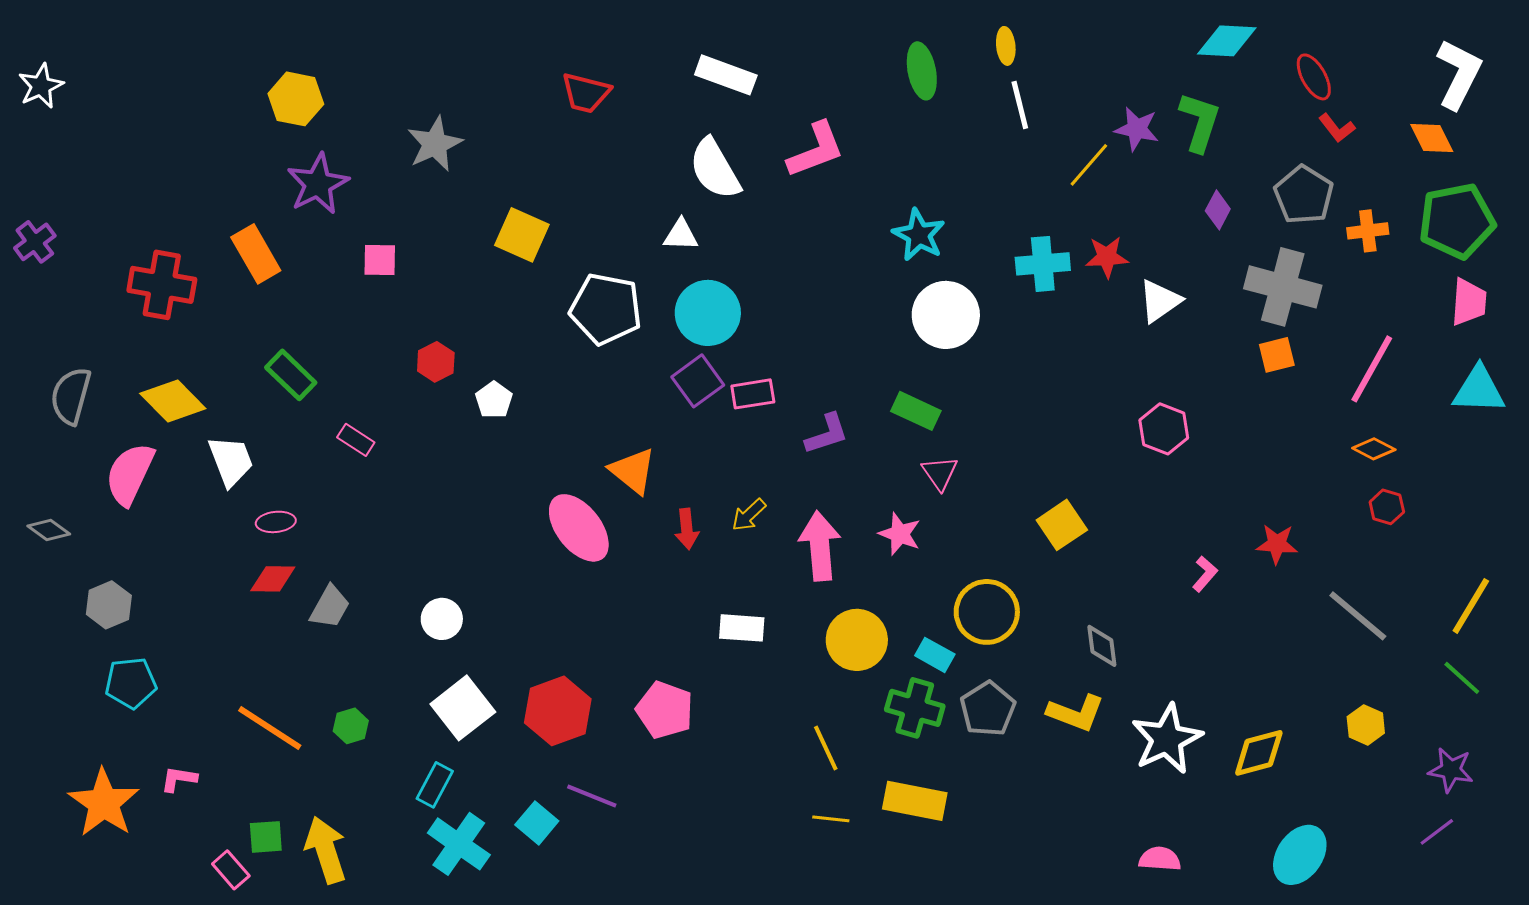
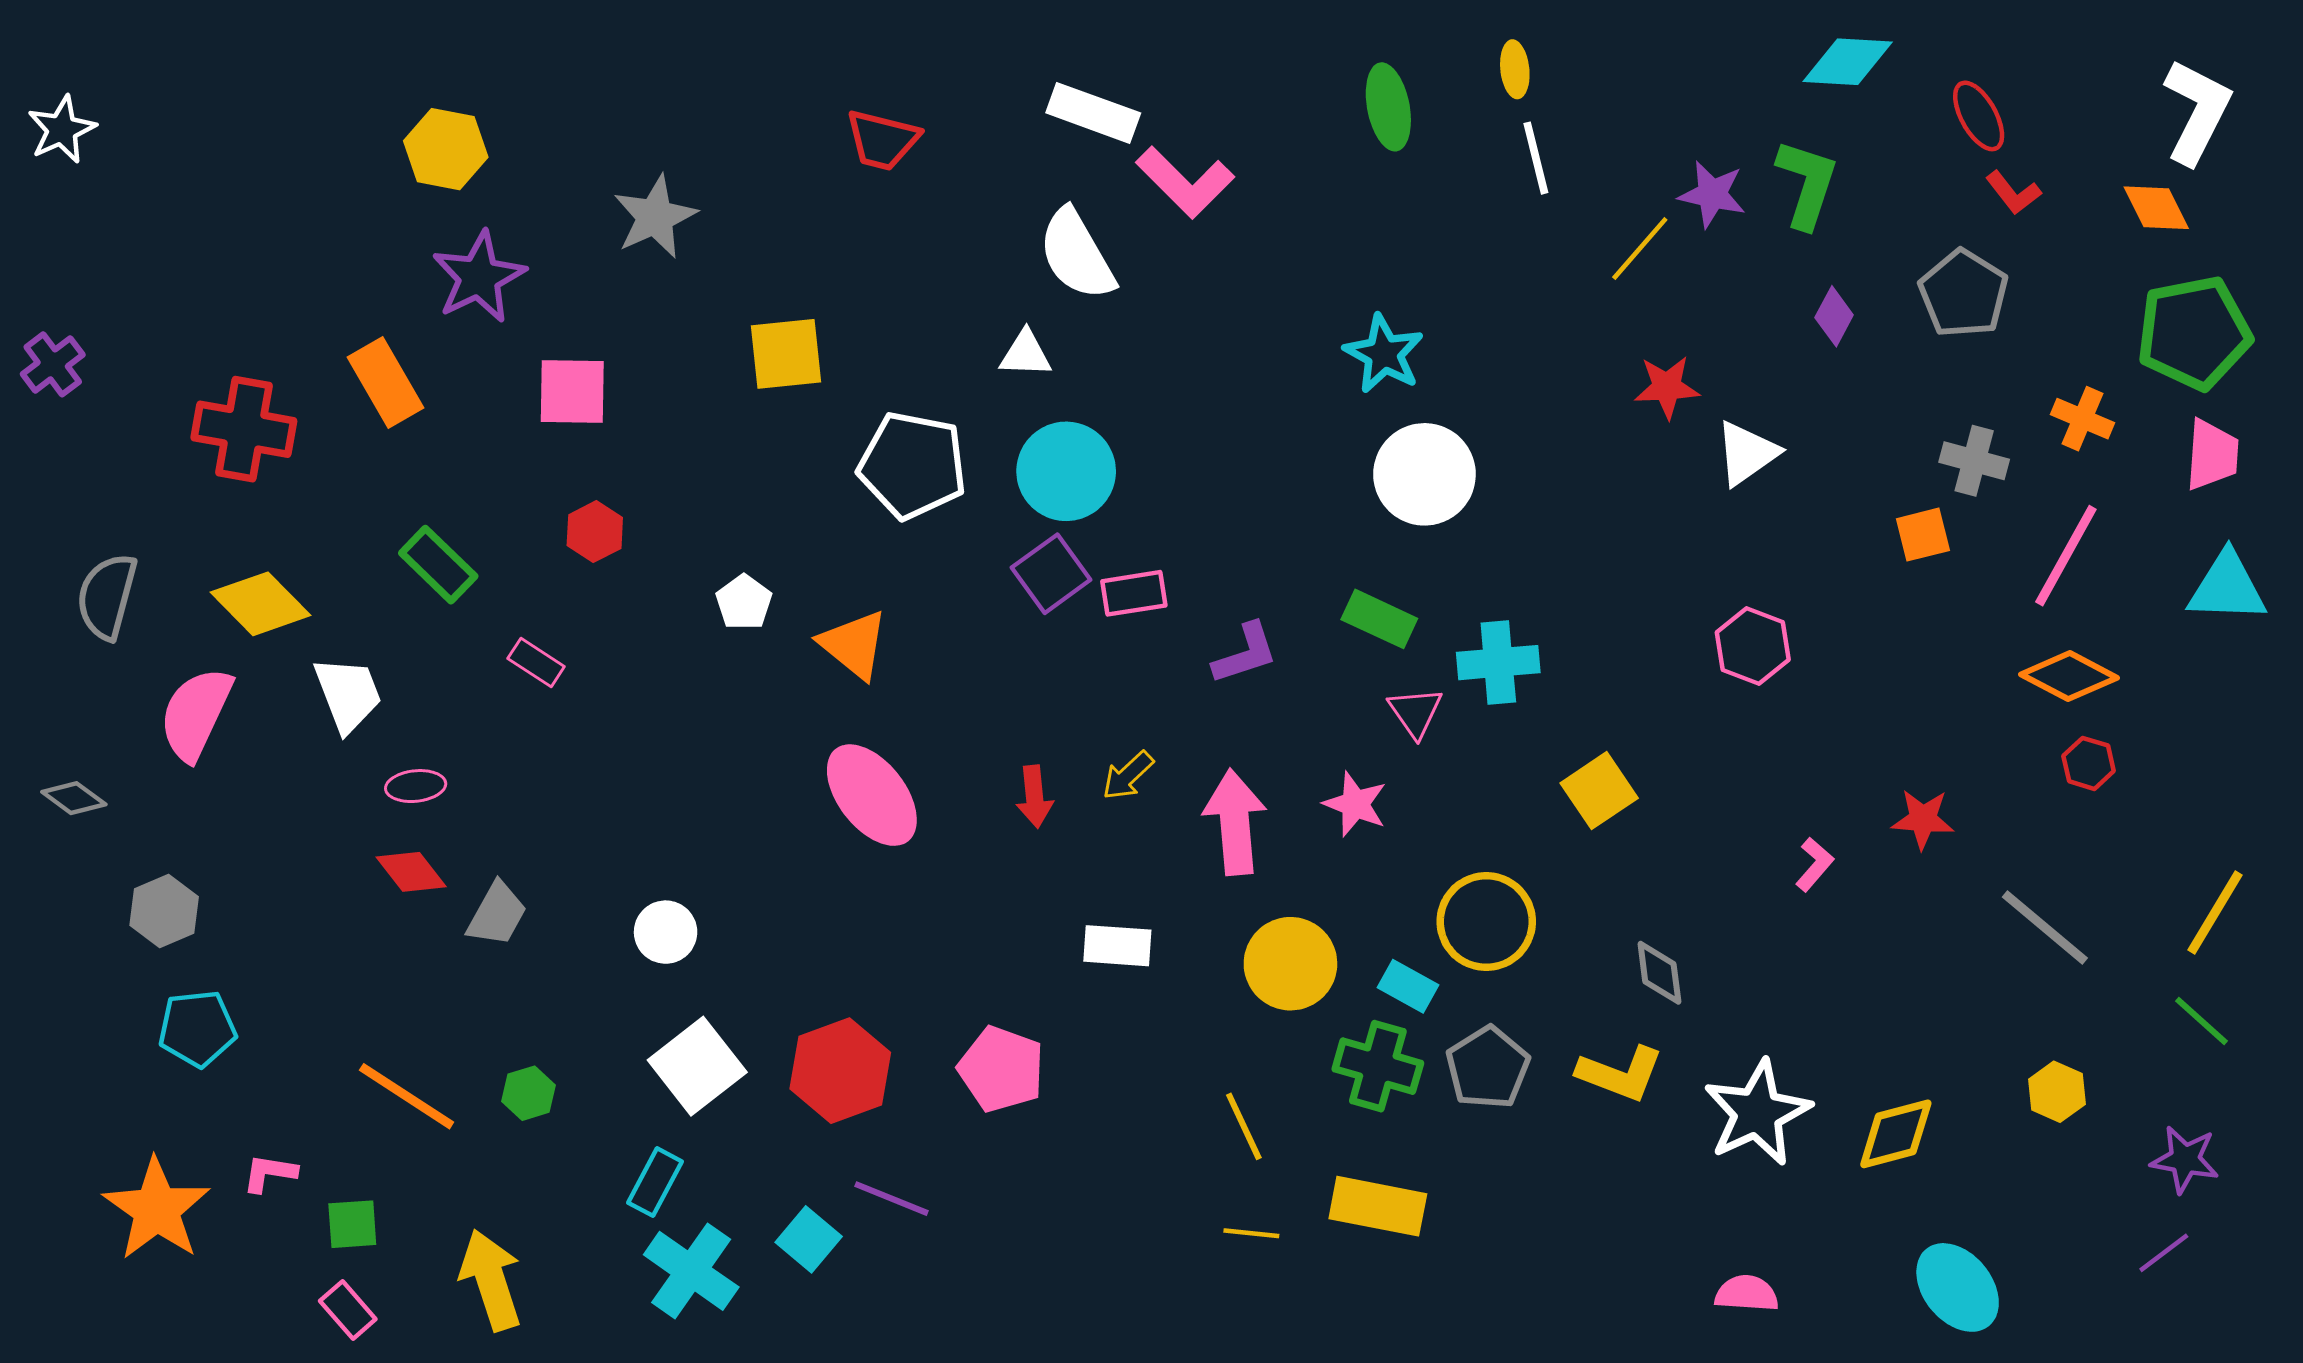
pink L-shape: (816, 150) -> (1185, 182), moved, turned 66
orange cross: (1368, 231) -> (2083, 419), moved, turned 30
yellow square: (522, 235) -> (786, 354), turned -30
pink square: (380, 260) -> (572, 392), size x1.4
cyan cross: (1043, 264) -> (1498, 663), moved
gray cross: (1283, 287) -> (1974, 461), moved, size x0.6
red hexagon: (436, 362) -> (595, 532), moved
orange diamond: (1374, 449) -> (2069, 676), size x1.5
orange triangle: (633, 471) -> (854, 644), moved
red diamond: (273, 579) -> (411, 872), turned 51
green square: (266, 837) -> (352, 1224), moved
cyan ellipse: (1300, 855) -> (1958, 1287), turned -74

